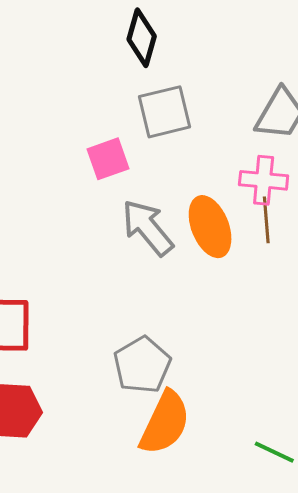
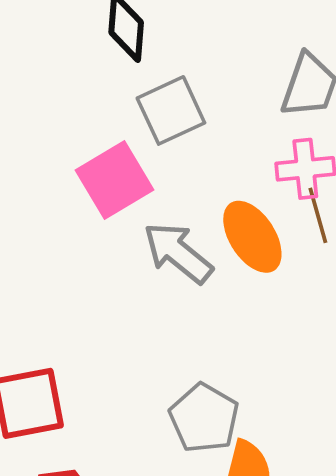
pink square: (108, 159) -> (114, 180), size x1.4

